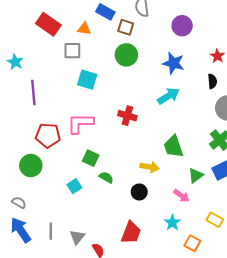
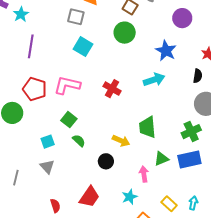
pink arrow: (181, 196) -> (144, 174), turned -147
gray triangle: (77, 237) -> (47, 167), moved, turned -35

